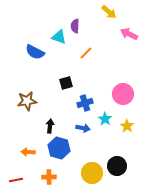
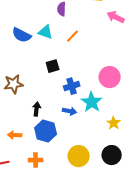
cyan triangle: (59, 37) -> (46, 32), moved
cyan star: (105, 119) -> (92, 102), size x1.5
yellow star: (127, 126) -> (114, 123), moved
black circle: (117, 166) -> (112, 155), moved

